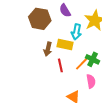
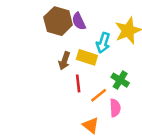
purple semicircle: (65, 11) -> (79, 21), moved
orange line: (81, 64) -> (99, 95), moved

